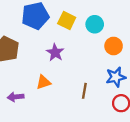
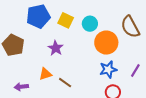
orange circle: (114, 46) -> (106, 43), size x1.5
brown line: (84, 91) -> (65, 83), moved, turned -64

